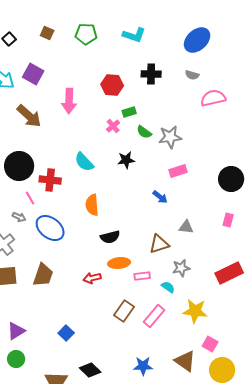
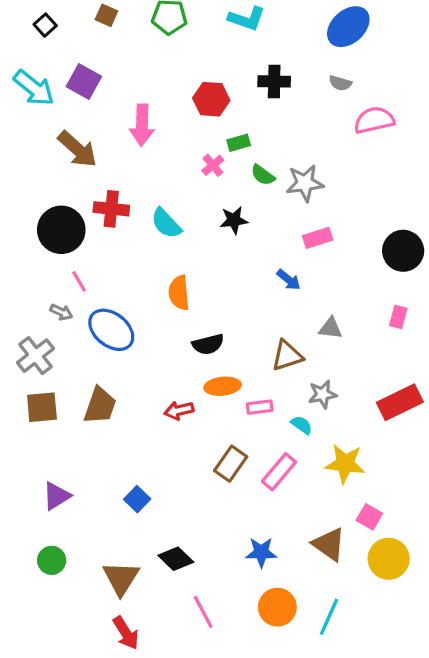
red cross: (50, 180) -> (111, 209), moved
green circle: (16, 359) -> (52, 560), moved

